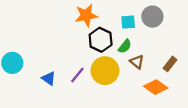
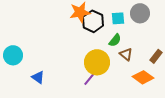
black hexagon: (101, 40) -> (93, 21), moved
purple line: (77, 75) -> (90, 78), moved
blue triangle: (49, 78) -> (38, 77), moved

